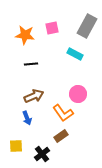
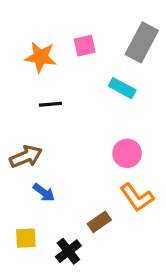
brown arrow: (34, 96) -> (26, 157), moved
orange L-shape: (63, 113) -> (137, 197), moved
blue arrow: (27, 118) -> (44, 192), turned -32

